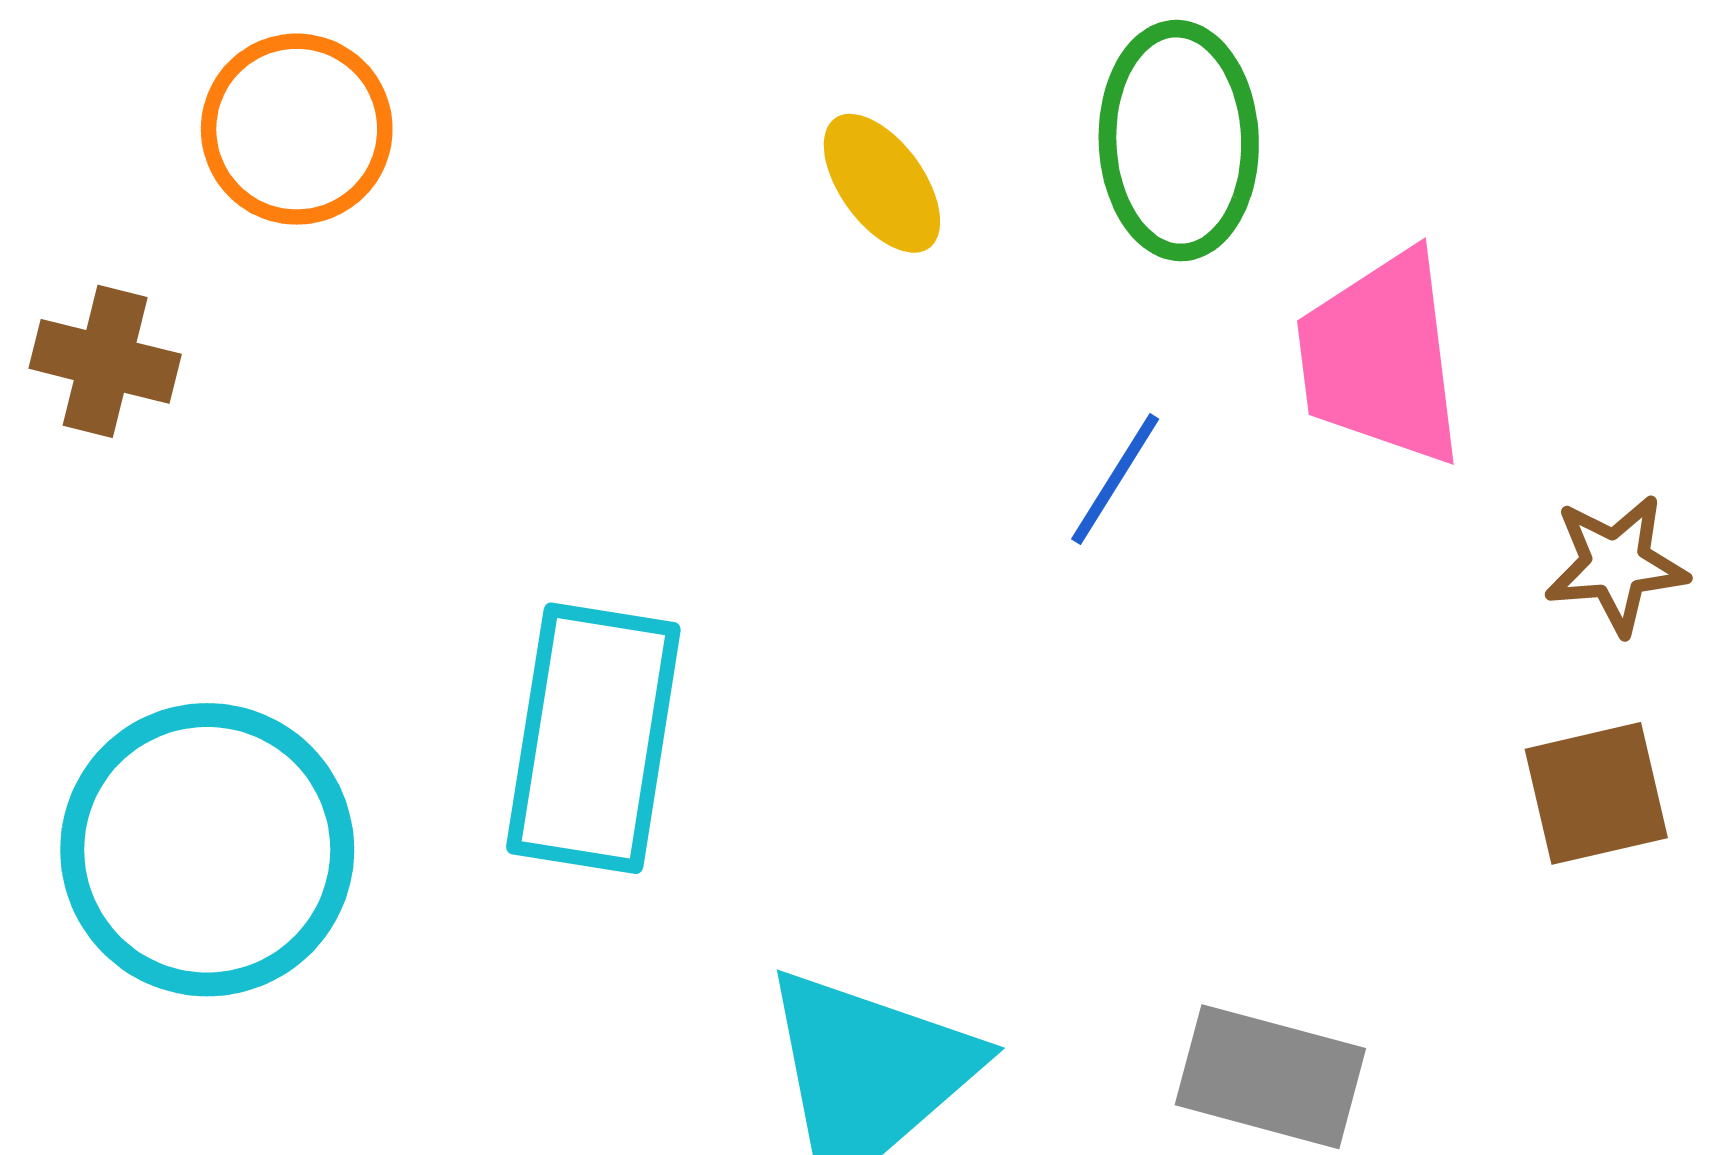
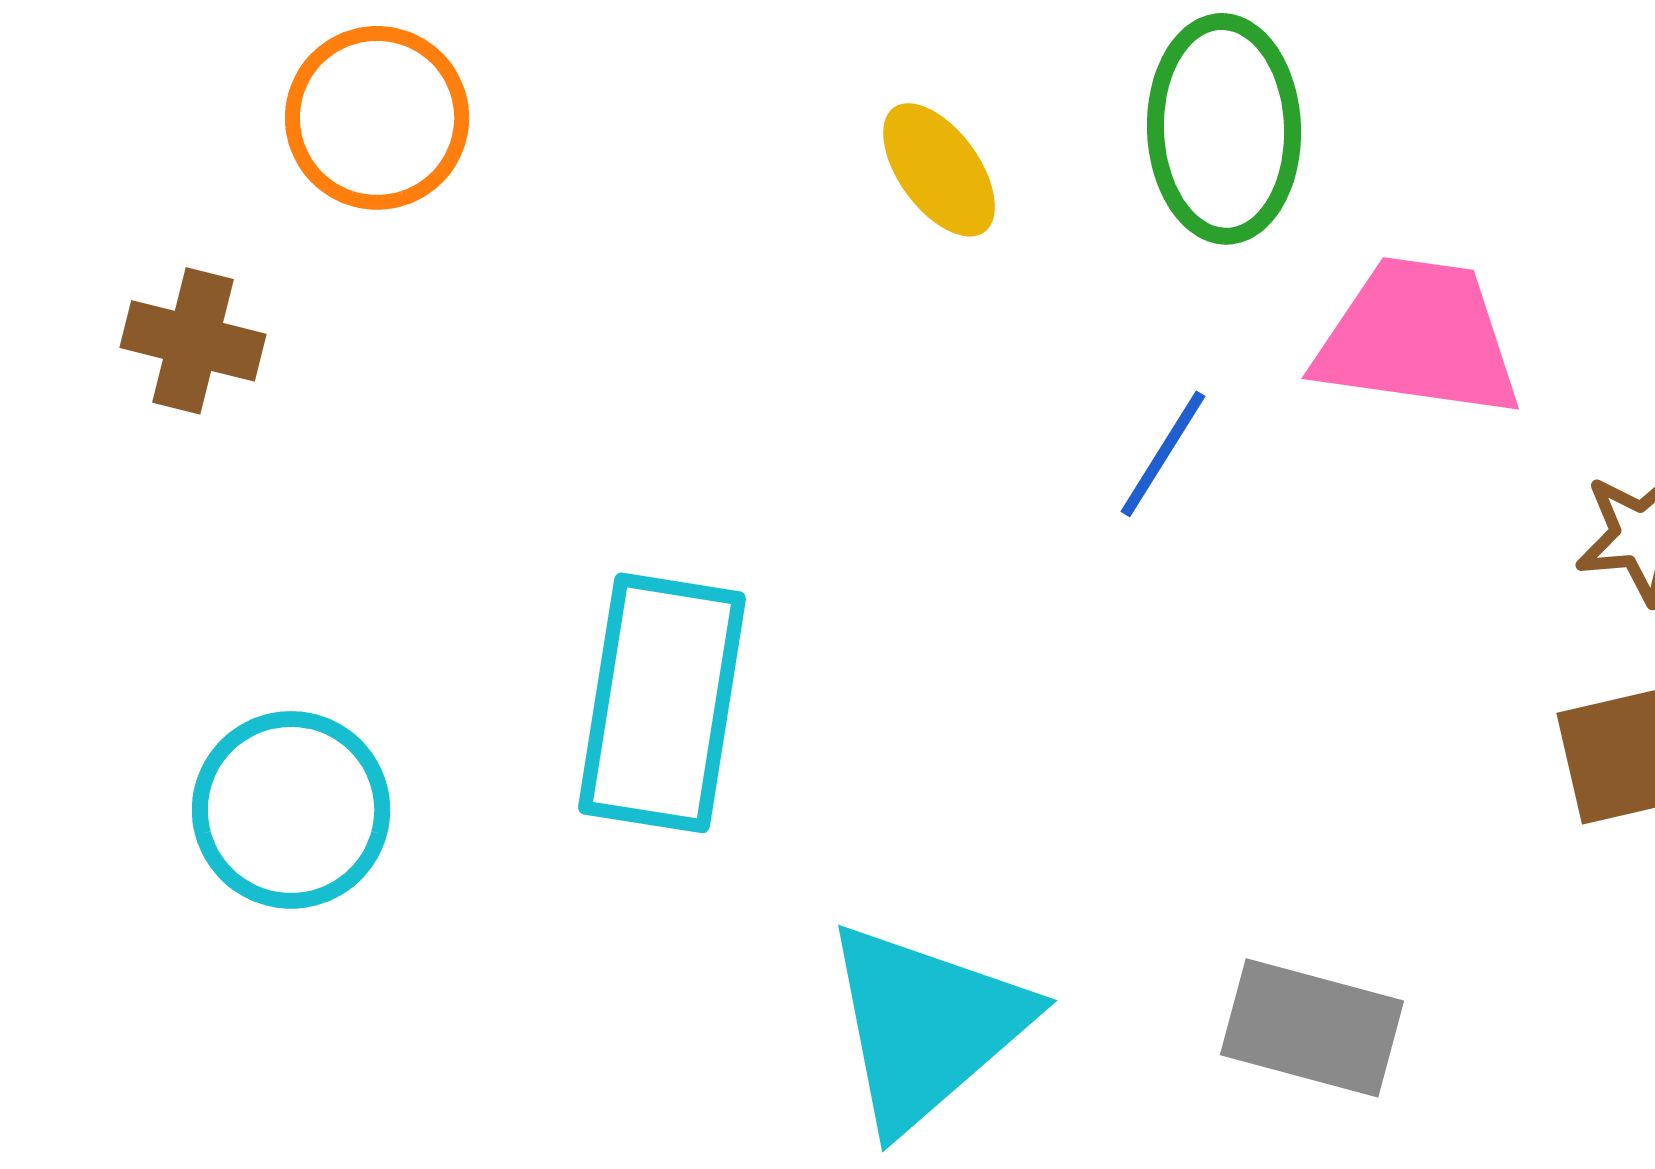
pink trapezoid: (1381, 358) -> (1418, 338), turned 105
cyan circle: (207, 850) -> (291, 810), size x0.7

